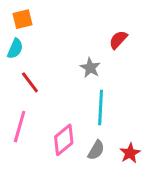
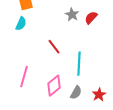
gray star: (90, 68) -> (72, 15), moved
red line: (30, 82) -> (54, 47), moved

